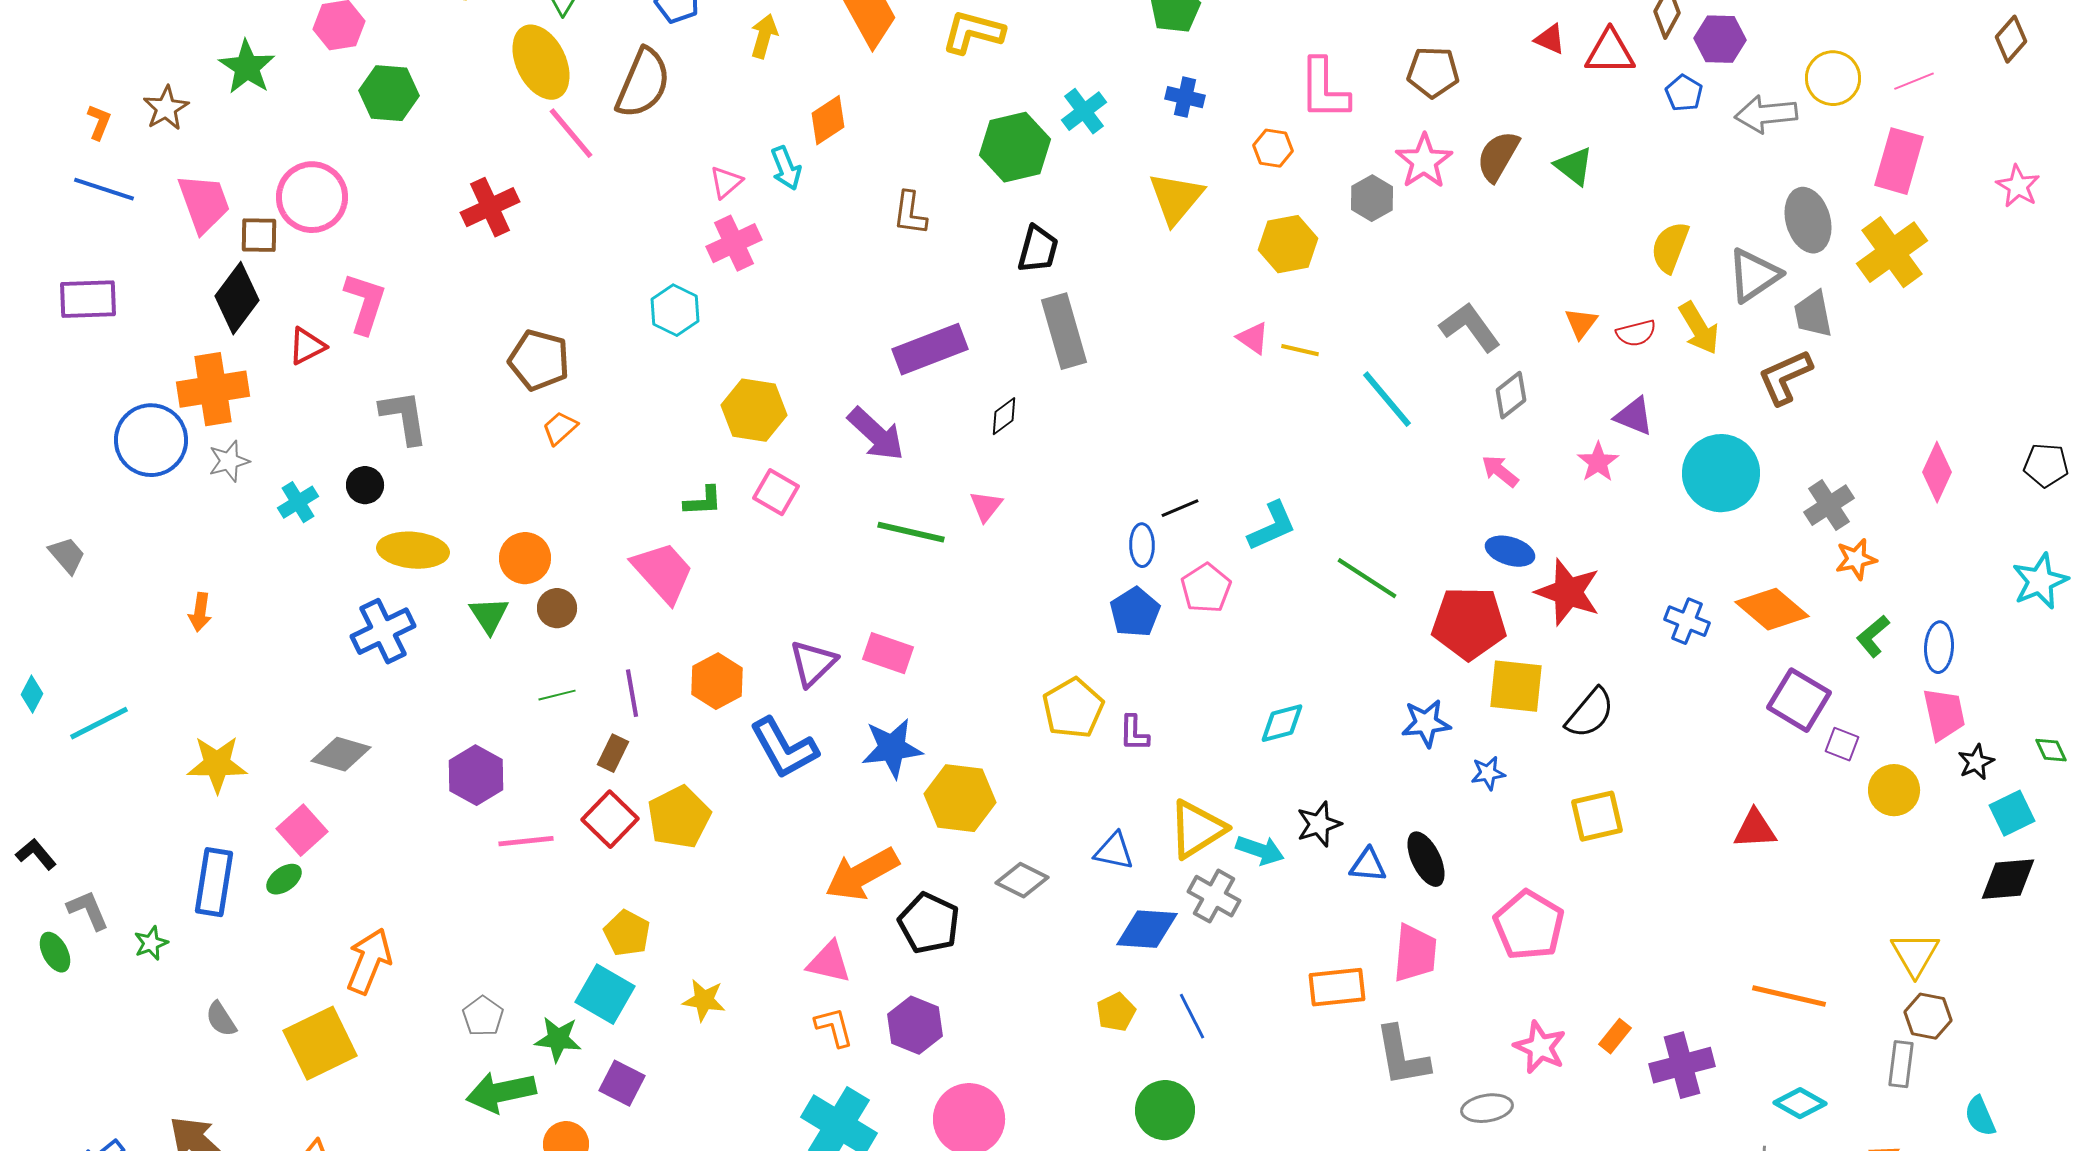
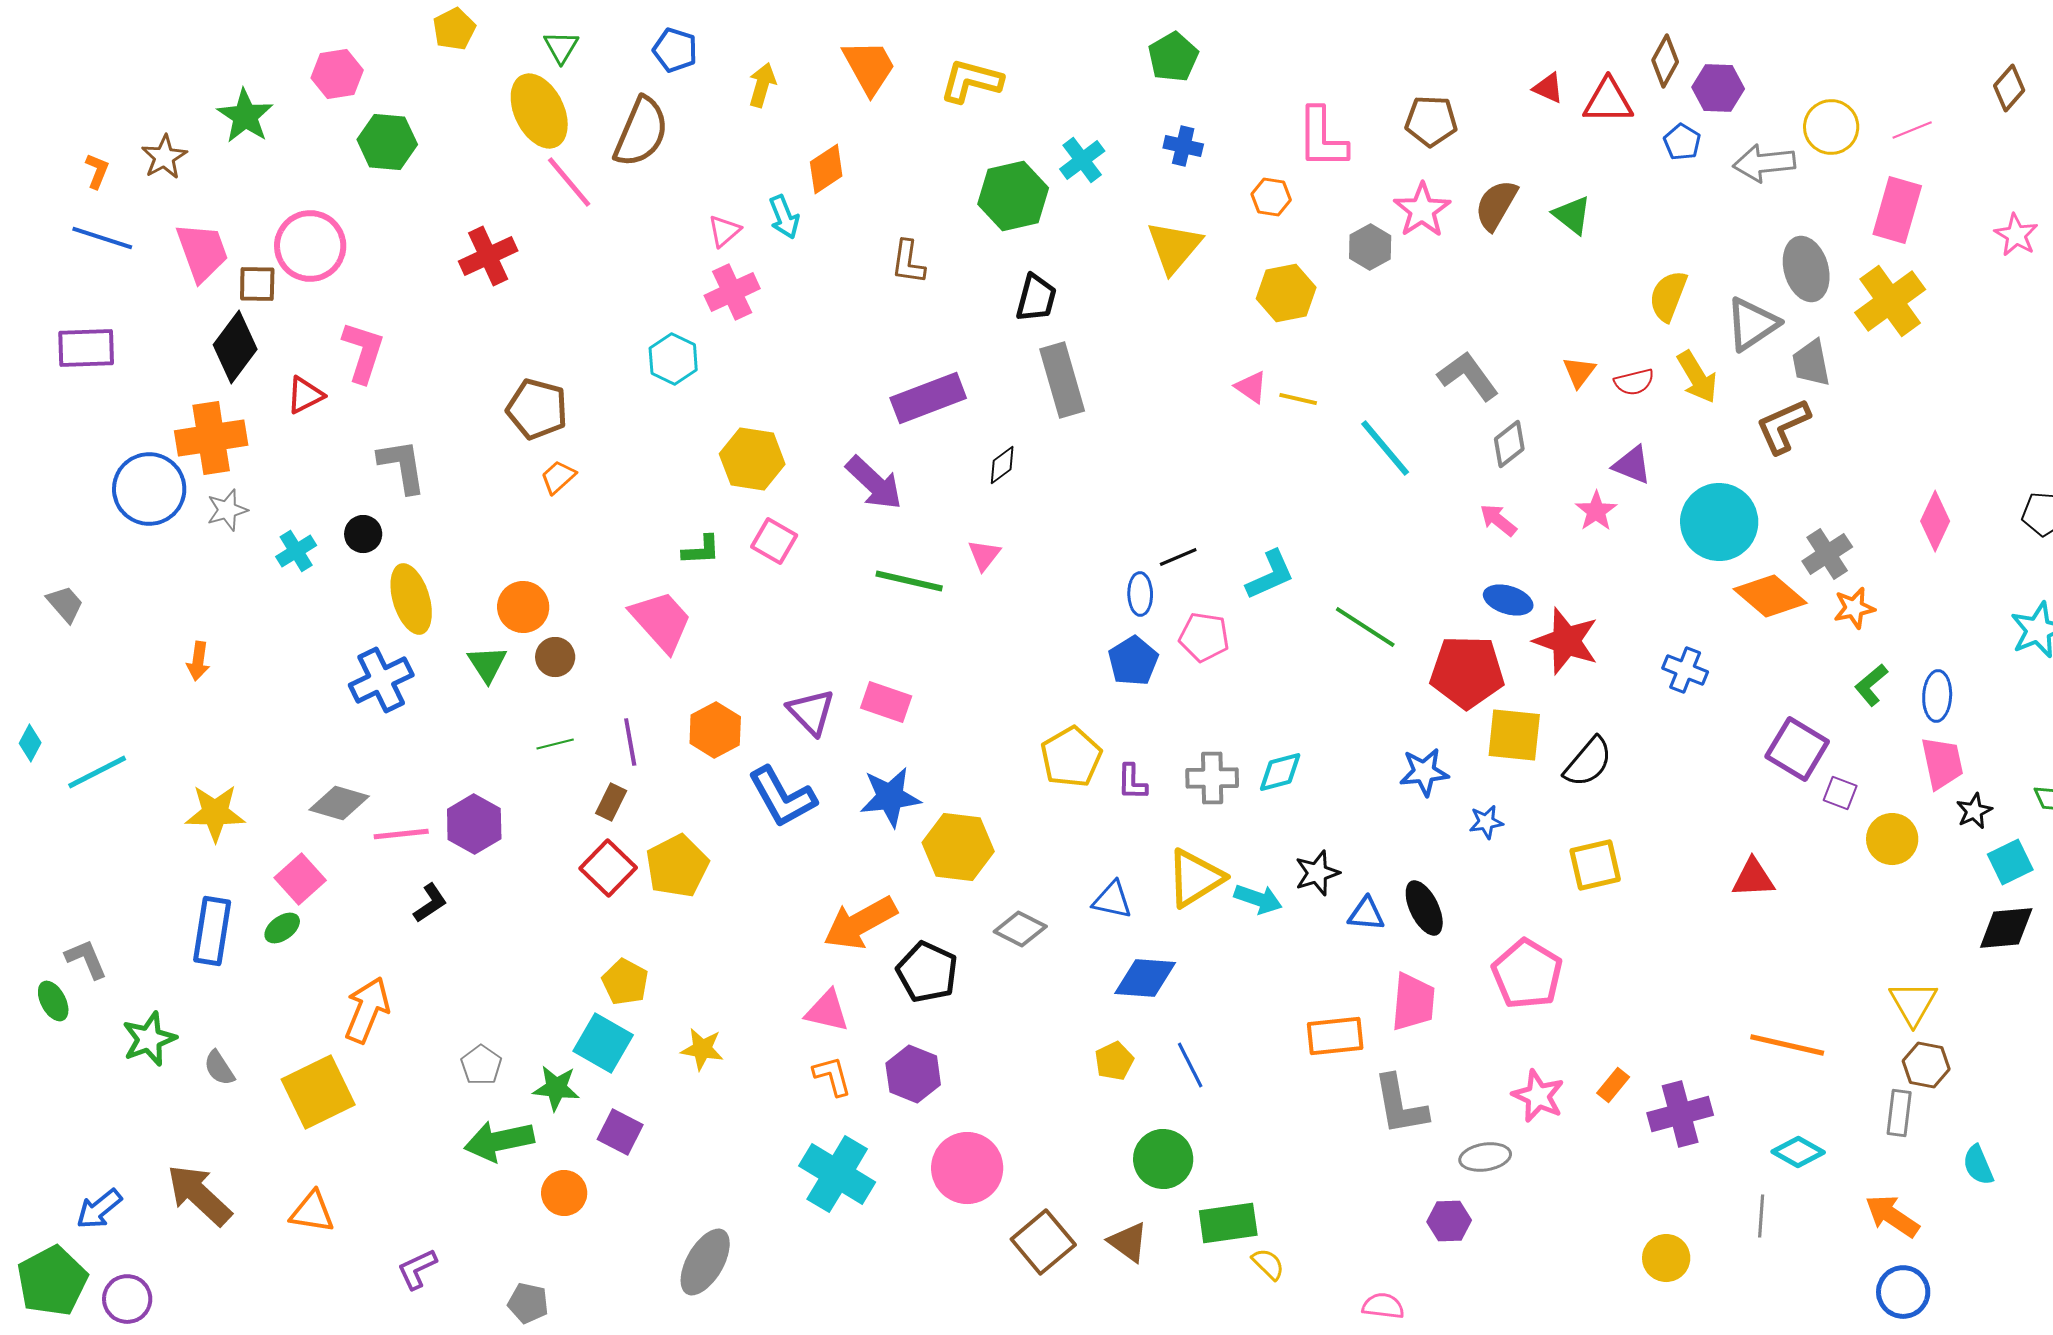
yellow ellipse: (413, 550) -> (411, 599), turned 68
pink pentagon: (1206, 588) -> (1204, 637), turned -30
orange diamond: (1772, 609) -> (1770, 596), moved
purple triangle: (813, 663) -> (811, 712), turned -30
pink line: (526, 841) -> (401, 834), moved
black L-shape: (36, 854) -> (430, 903), moved, turned 96
gray cross: (1214, 896) -> (1212, 778), moved, turned -30
green star: (151, 943) -> (149, 1039), moved, size x1.6

